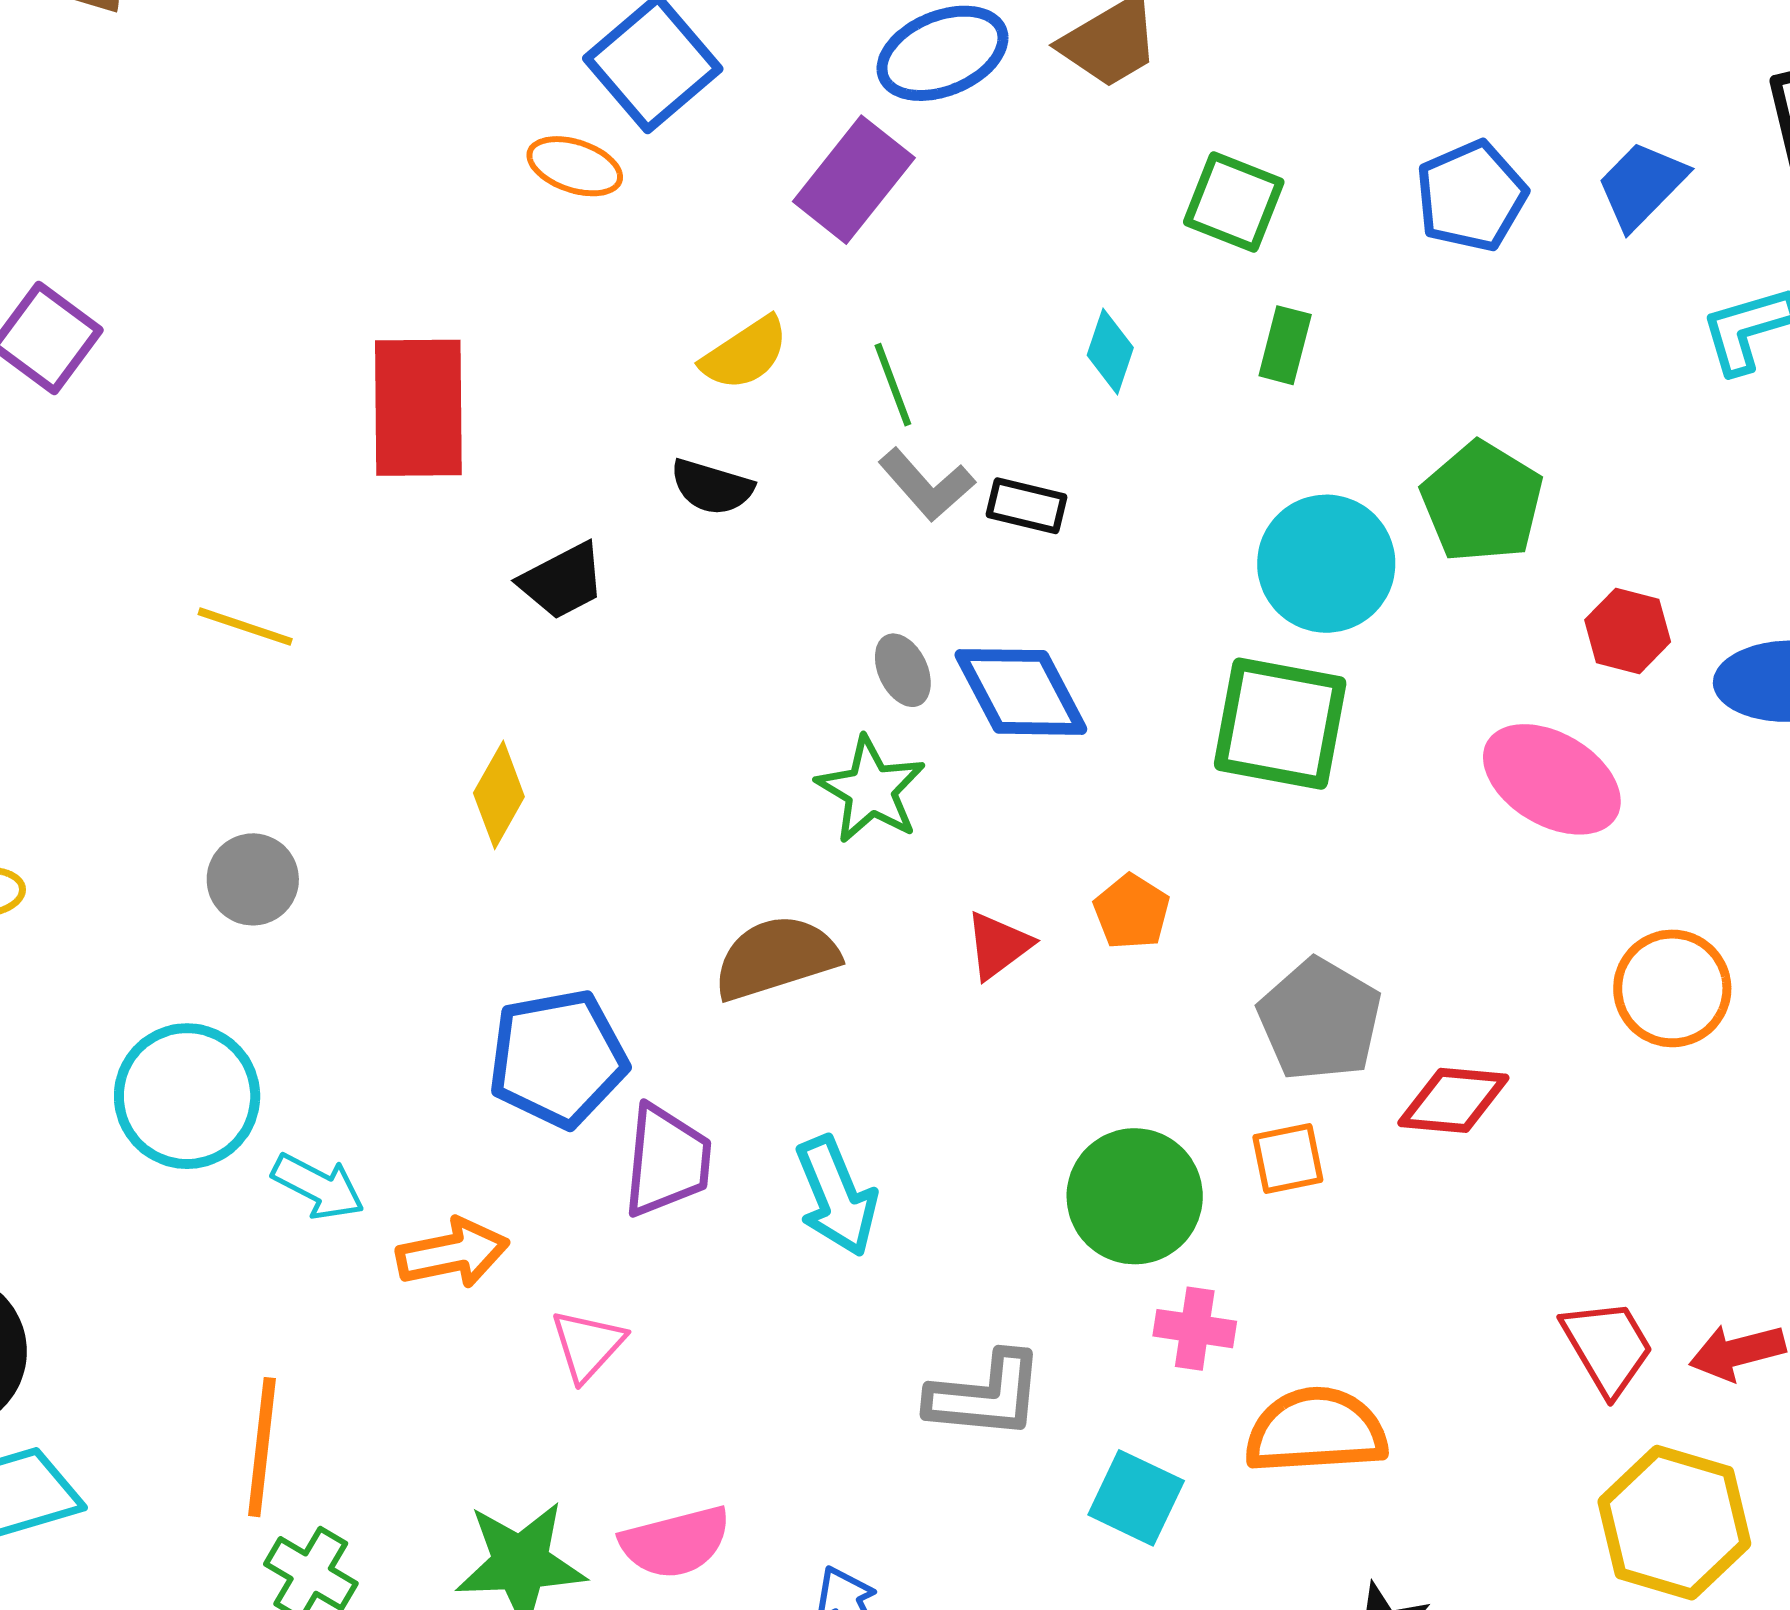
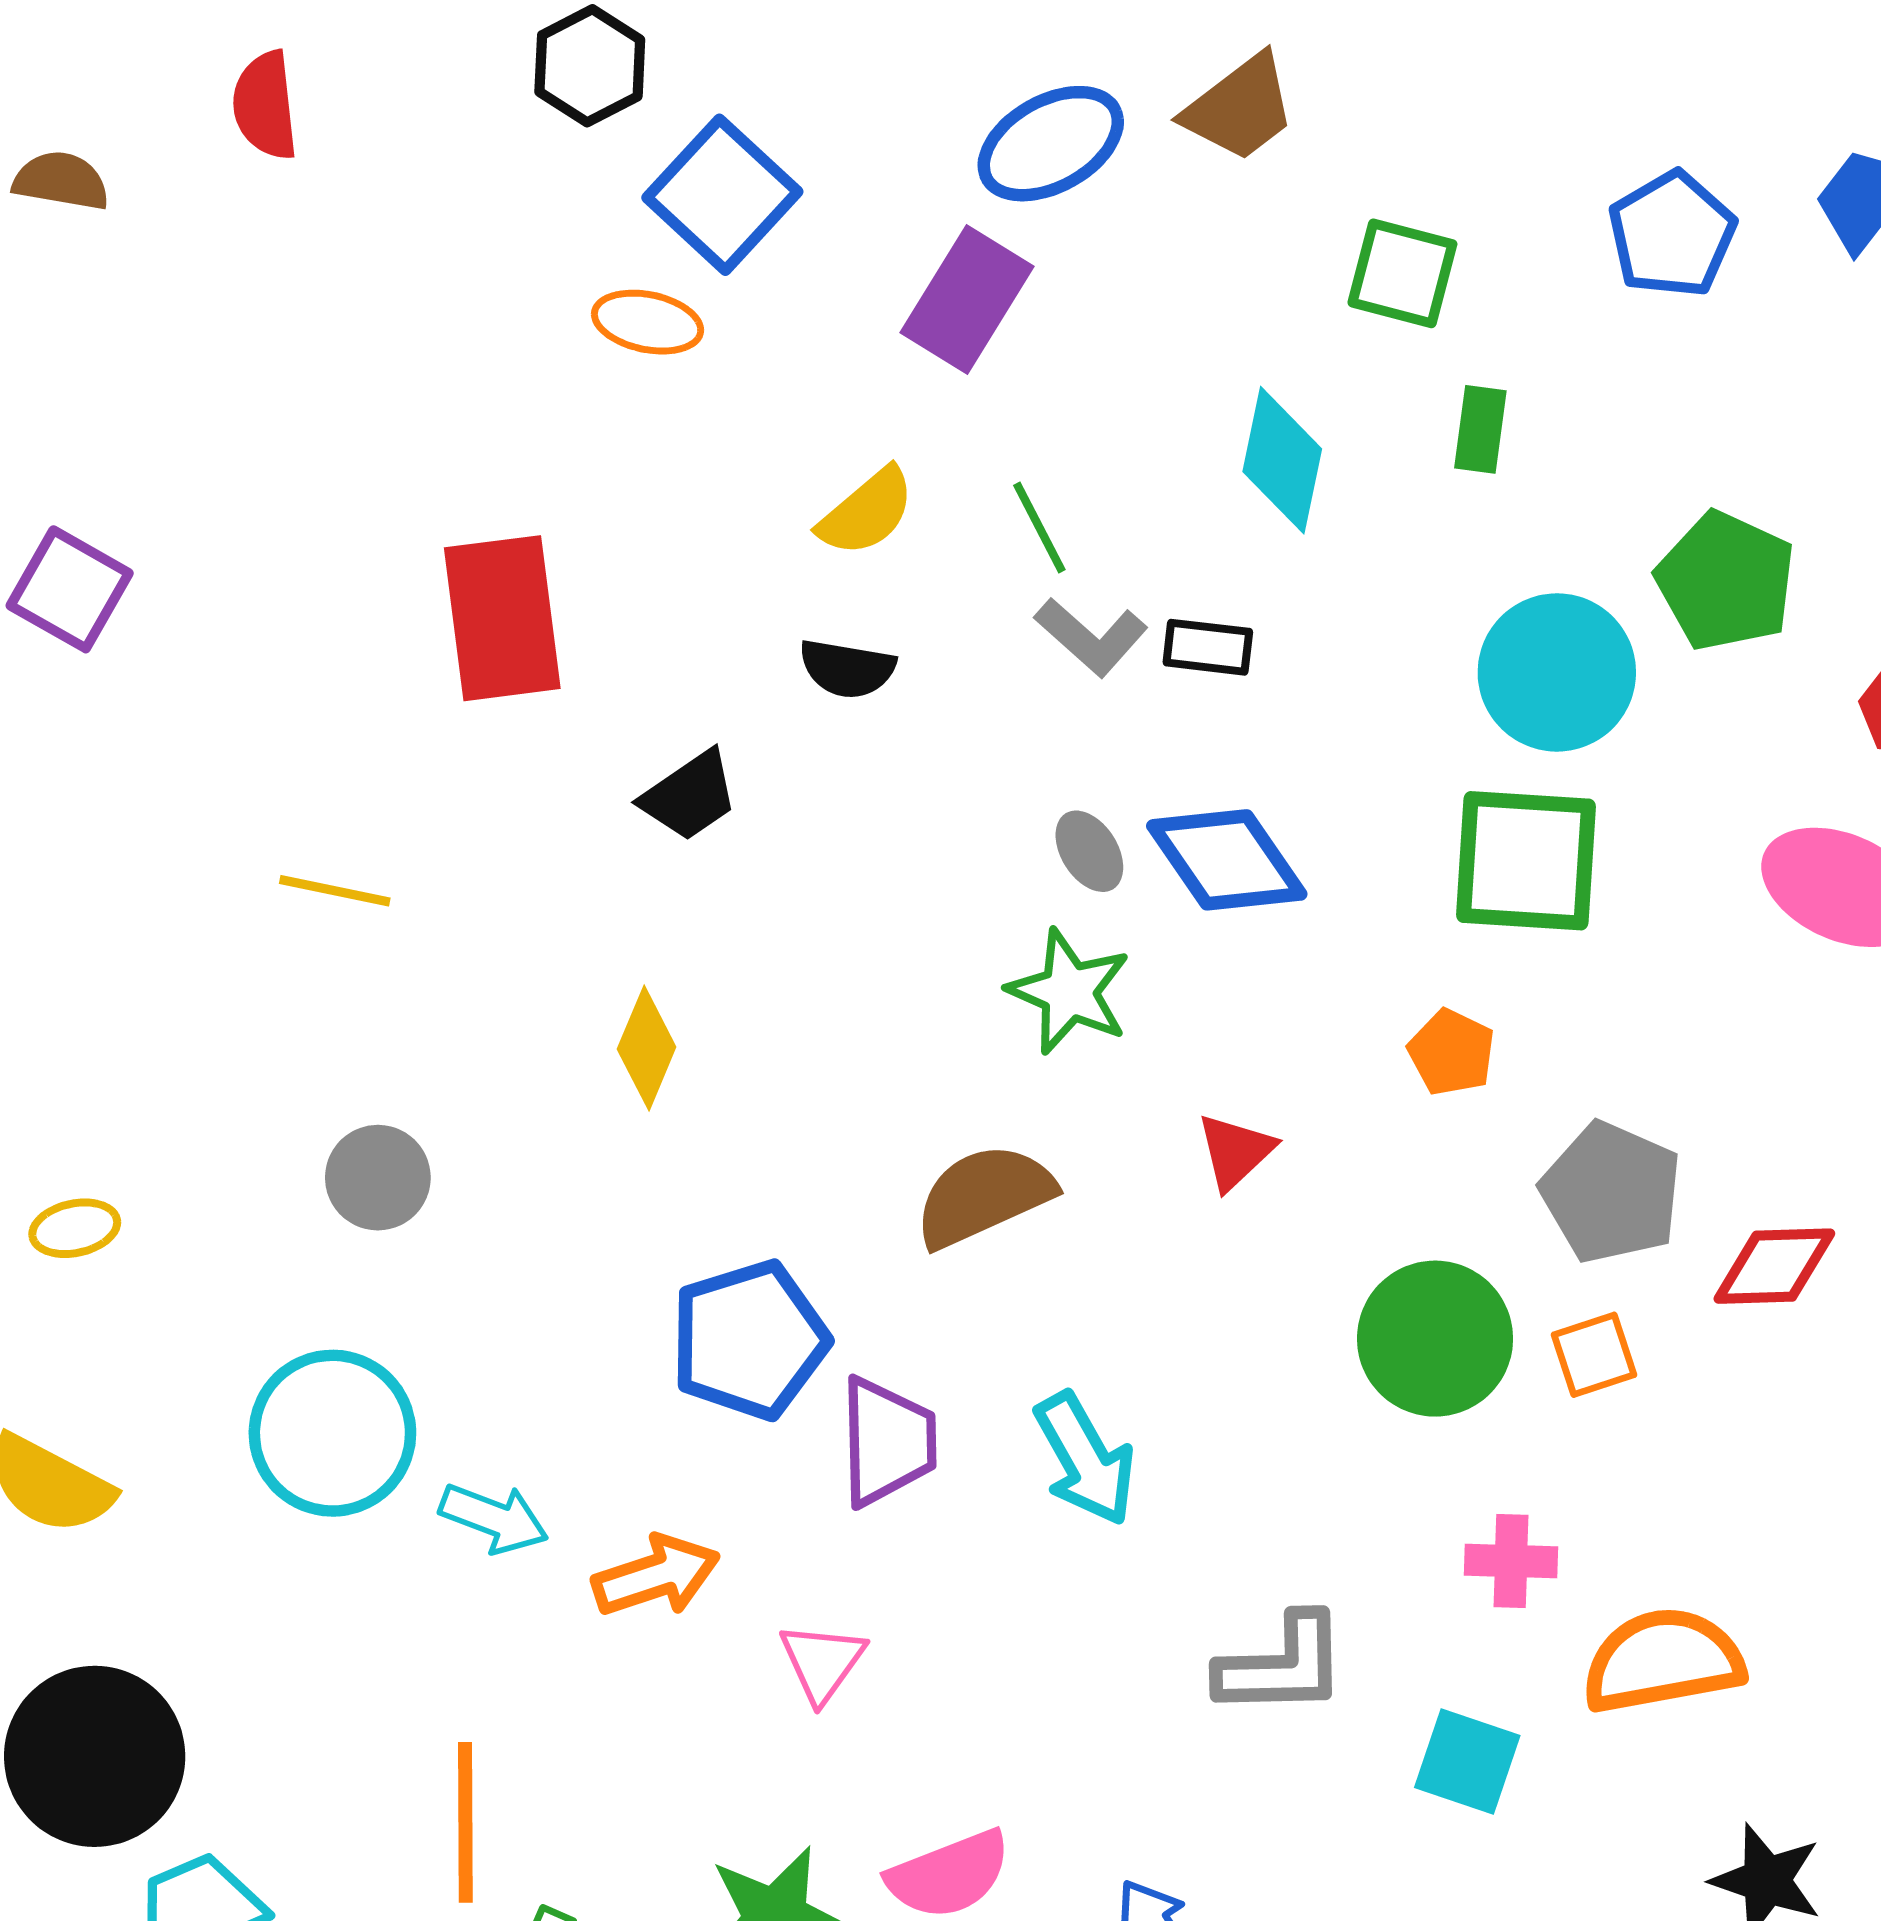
cyan diamond: (1110, 351) -> (1282, 460), size x1.5
orange pentagon: (1132, 912) -> (1452, 1052), moved
green circle: (1135, 1196) -> (1435, 1339), moved

